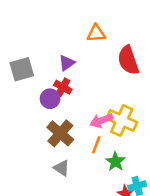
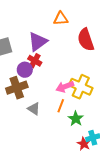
purple triangle: (67, 63) -> (38, 42), size x1.5
brown cross: (60, 133) -> (17, 88), moved, turned 30
gray triangle: (62, 168) -> (34, 109), moved

